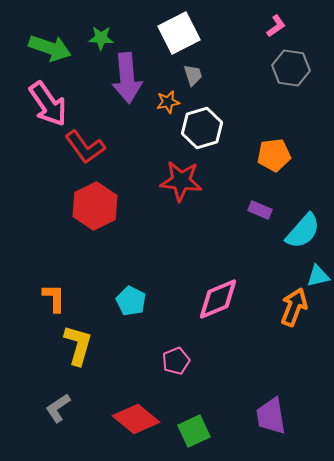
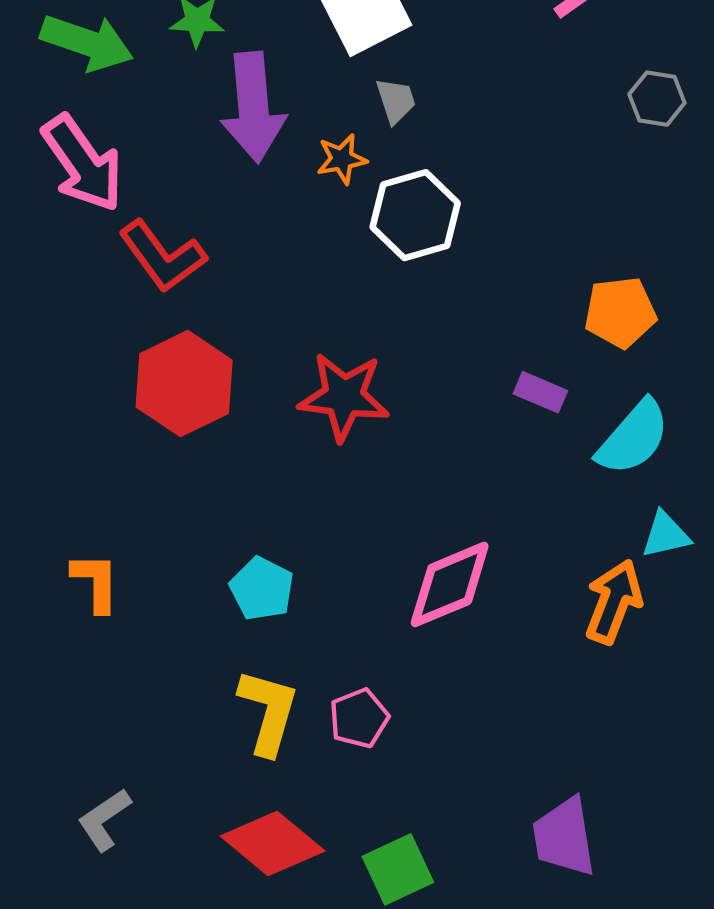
gray hexagon: (291, 68) -> (657, 99), moved, size x0.7
orange pentagon: (274, 155) -> (620, 312), moved
red star: (181, 181) -> (344, 397), moved
yellow L-shape: (78, 345) -> (268, 712), moved

